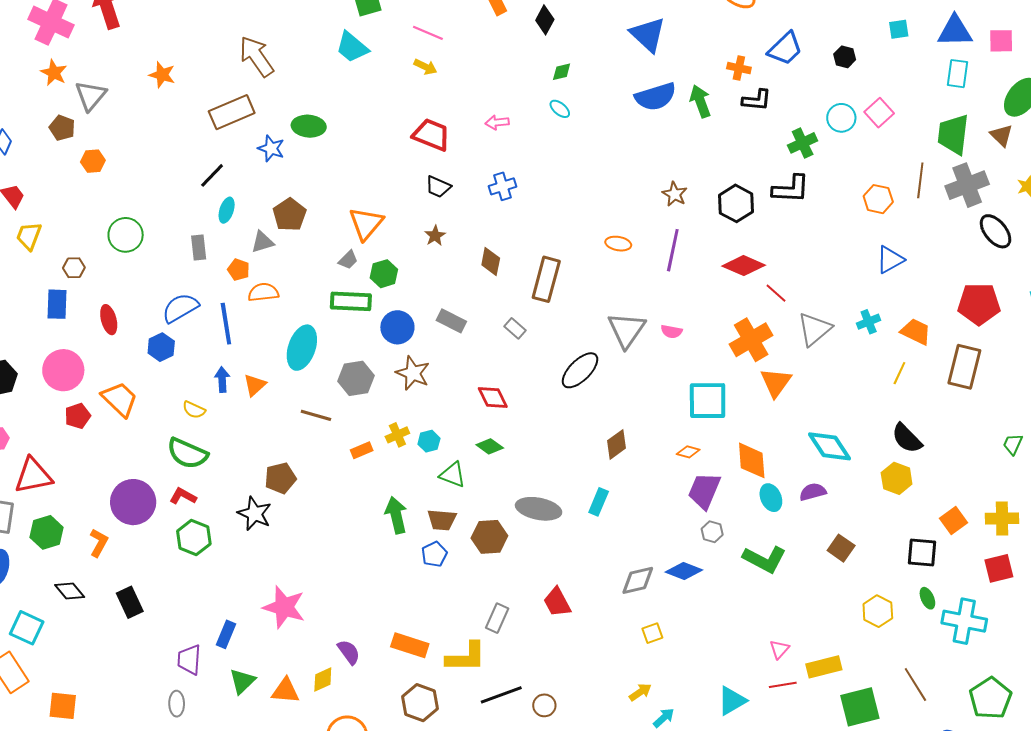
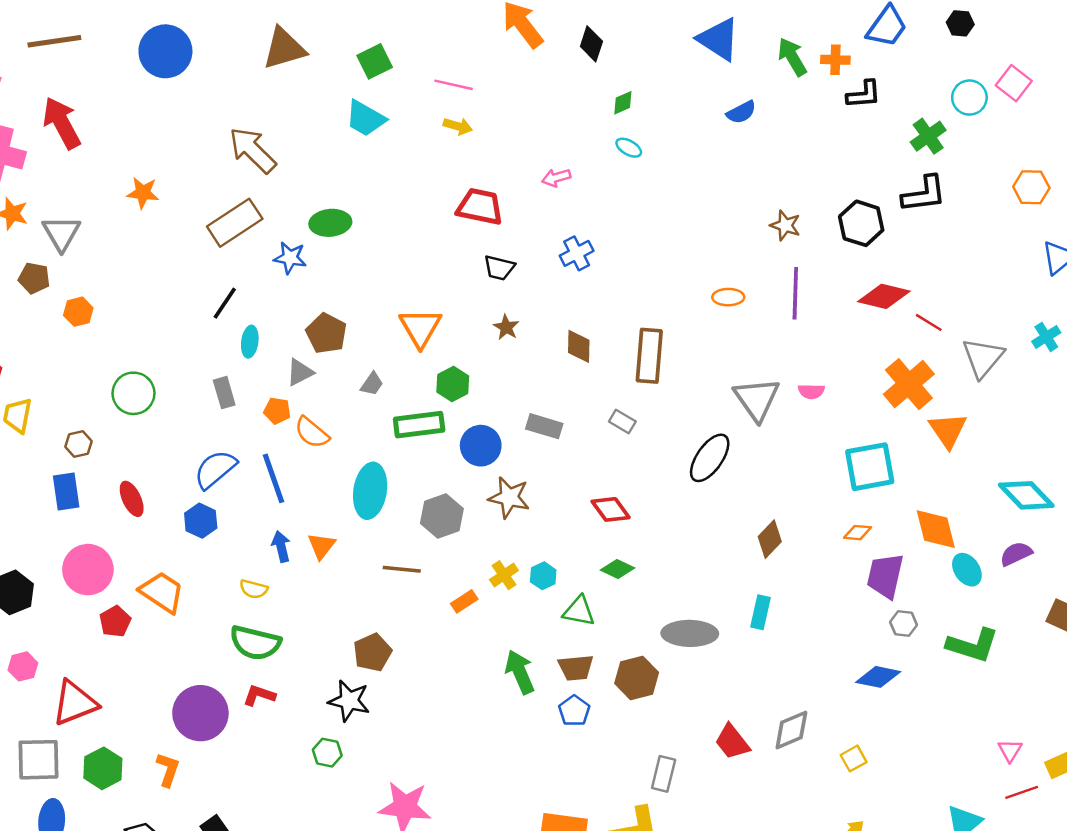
blue semicircle: (656, 97) -> (741, 112), size x0.6
green arrow: (700, 101) -> (792, 57), moved
gray trapezoid: (348, 260) -> (372, 384), moved
orange semicircle: (263, 292) -> (312, 433), turned -124
green hexagon: (194, 537) -> (327, 753), moved, size x0.7
gray diamond: (638, 580) -> (791, 730), moved

